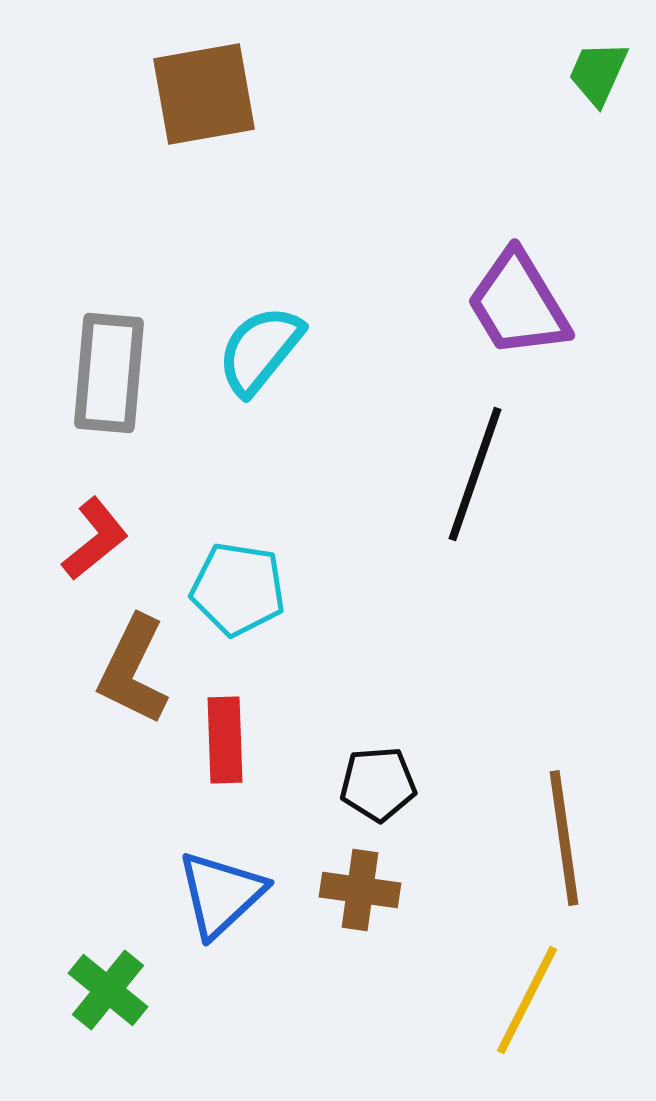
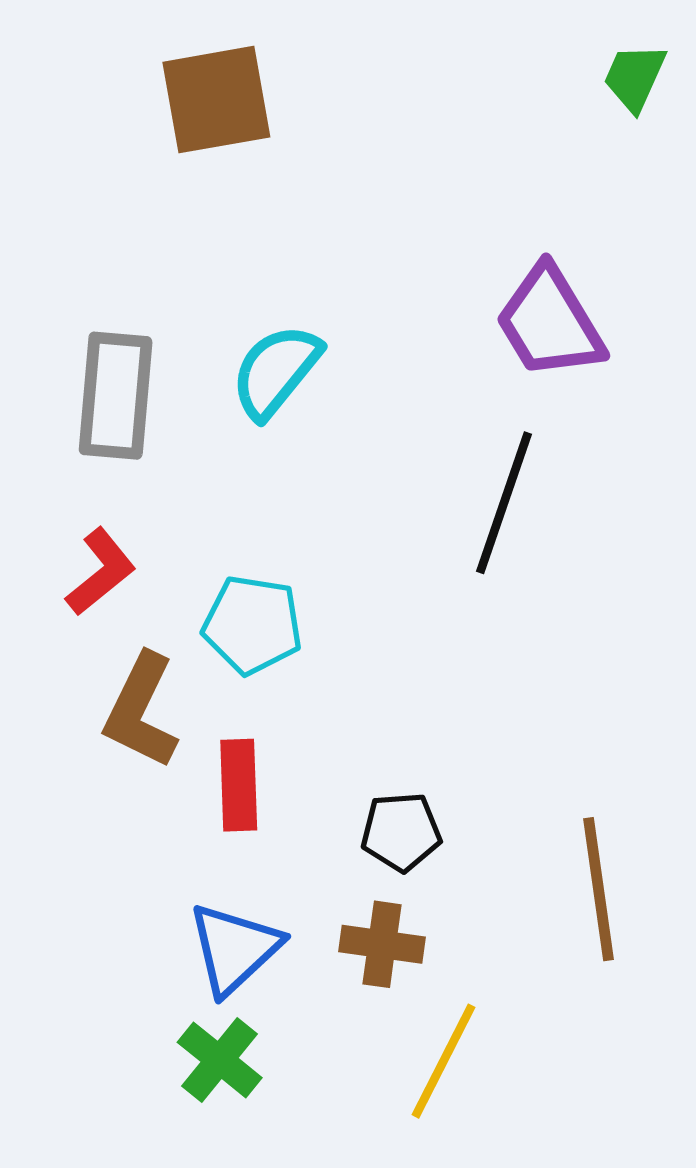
green cross: (108, 990) -> (220, 1060), moved
yellow line: (527, 1000) -> (444, 1061), moved

